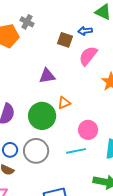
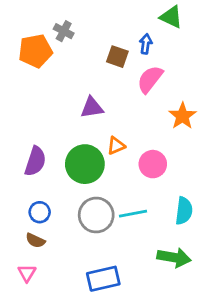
blue arrow: (85, 31) -> (146, 44), turned 104
pink circle: (88, 130) -> (153, 164), moved
gray circle: (36, 151) -> (96, 215), moved

